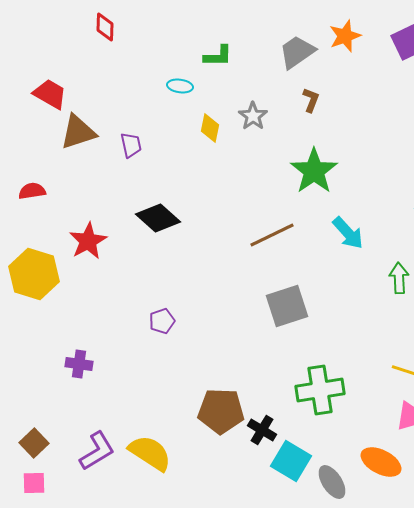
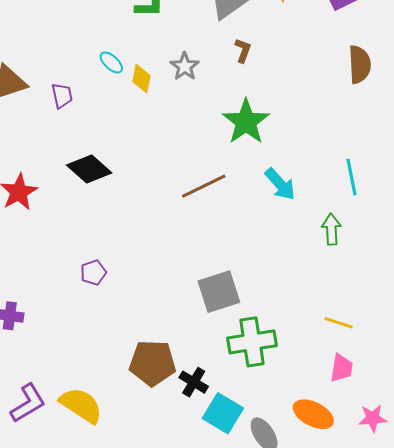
cyan ellipse: (180, 86) -> (111, 62), moved, turned 35
gray square: (287, 306) -> (219, 292), moved

